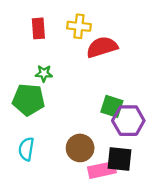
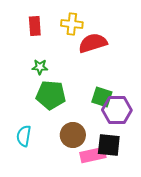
green pentagon: (29, 100) -> (51, 95), moved

